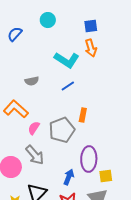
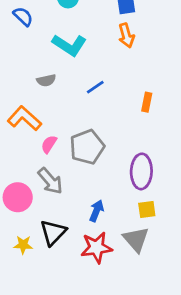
blue semicircle: (15, 34) -> (23, 16), turned 91
cyan L-shape: (67, 60) -> (69, 45), moved
orange rectangle: (83, 115) -> (147, 102), moved
purple ellipse: (89, 159) -> (141, 171), moved

